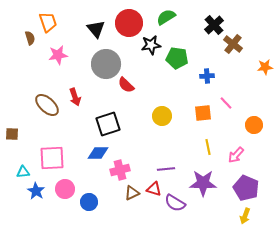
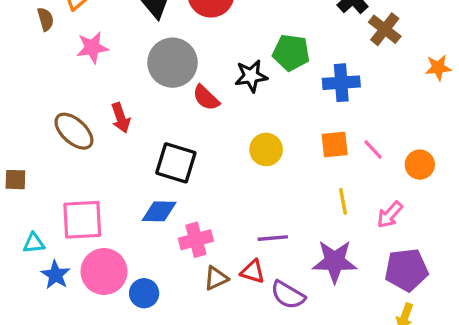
black star: (151, 45) -> (251, 76), moved
blue cross: (207, 76) -> (341, 83), size x1.5
pink line: (226, 103) -> (373, 150), moved
black square: (108, 124) -> (176, 163), turned 35
purple pentagon: (246, 188) -> (406, 270), turned -30
pink circle: (65, 189) -> (104, 271), size x1.4

